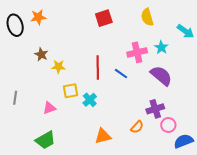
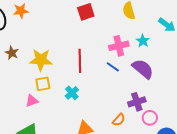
brown star: (41, 54) -> (12, 53), moved
yellow star: (58, 67) -> (41, 60), size x1.6
blue line: (121, 74) -> (113, 67), moved
yellow square: (71, 91) -> (43, 84), moved

